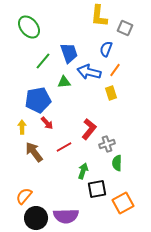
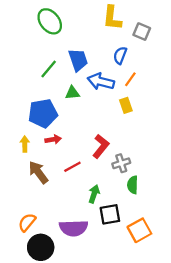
green ellipse: (29, 27) -> (50, 21), moved
red arrow: (47, 123) -> (53, 139), turned -56
purple semicircle: (66, 216) -> (74, 228), moved

